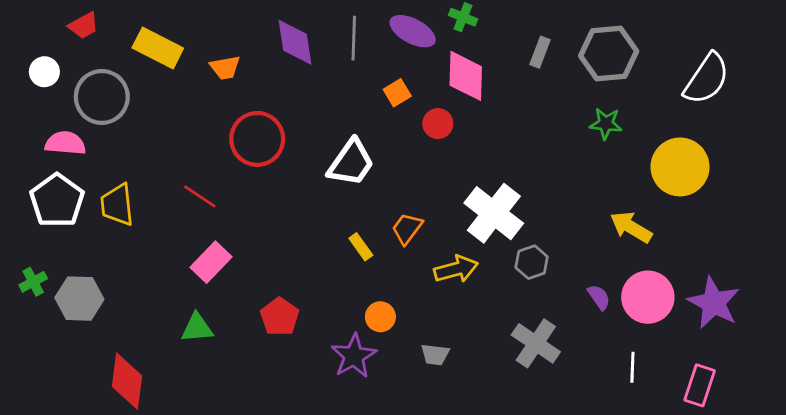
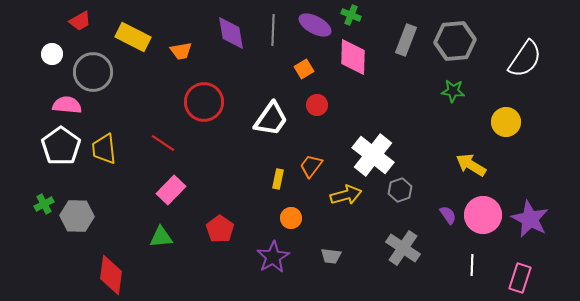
gray rectangle: (540, 52) -> (406, 40), size x1.4
red circle: (438, 124) -> (317, 105), moved
yellow circle: (680, 167) -> (506, 122), size x0.7
yellow rectangle: (361, 247) -> (278, 179), turned 48
orange circle: (380, 317) -> (291, 218), moved

